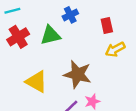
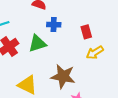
blue cross: (70, 15) -> (54, 25), turned 32

